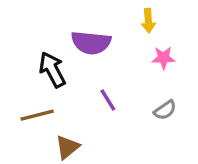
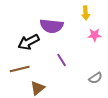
black arrow: (52, 70) -> (29, 42), turned -90
gray semicircle: (165, 110) -> (96, 78), moved

